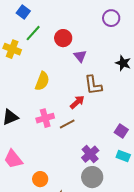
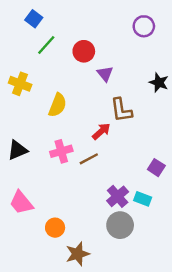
yellow cross: (12, 49) -> (20, 84), moved
cyan rectangle: (123, 156) -> (143, 199), moved

